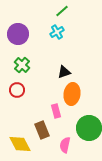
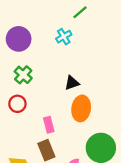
green line: (62, 11) -> (80, 12), moved
pink rectangle: (56, 111) -> (49, 125), moved

